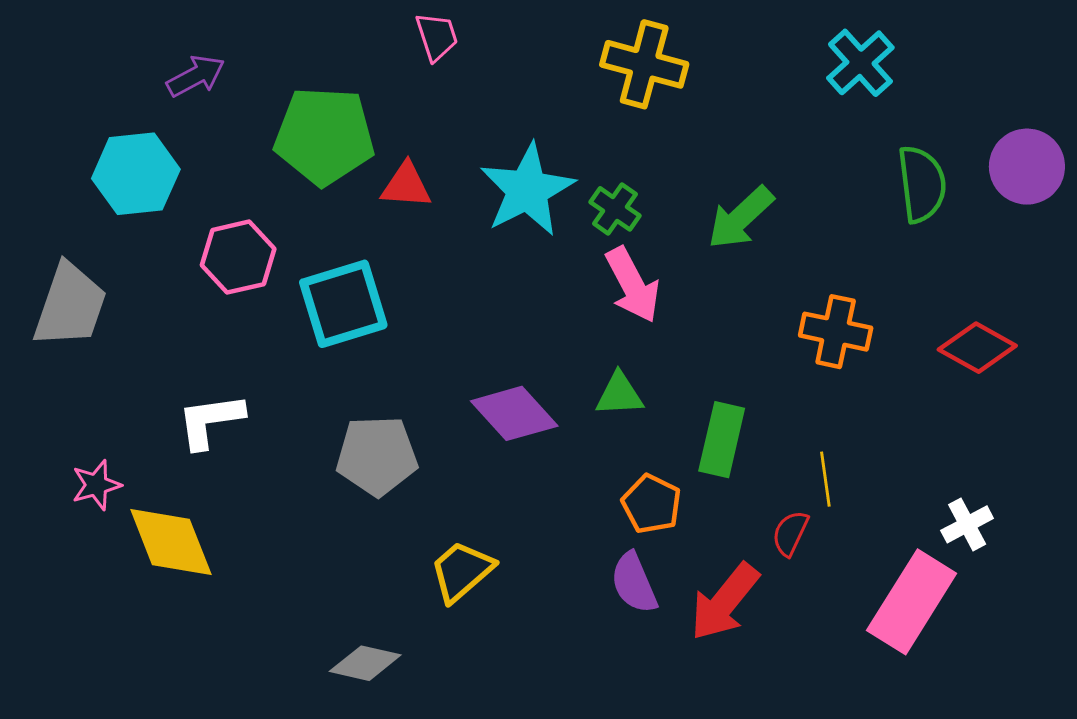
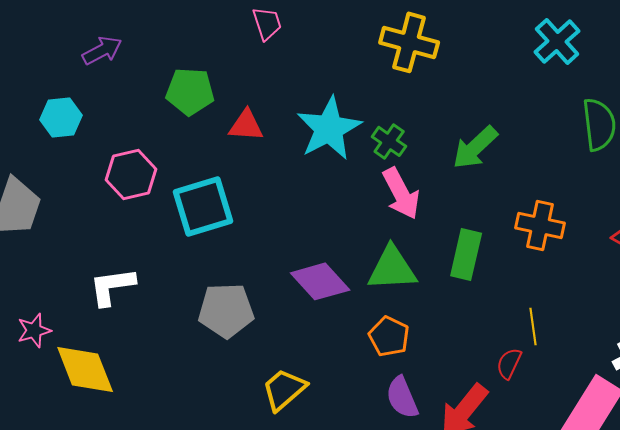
green pentagon: (324, 136) -> (190, 91), size x0.7
cyan hexagon: (136, 174) -> (61, 117), size x0.7
green triangle: (619, 394) -> (392, 268), size x1.5
green rectangle: (722, 440) -> (466, 254), moved
orange pentagon: (652, 504) -> (389, 336), moved

